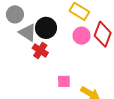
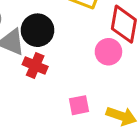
pink circle: (82, 36) -> (108, 52), moved

